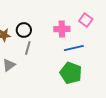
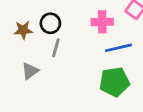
green pentagon: (71, 73) -> (114, 82), turned -30

